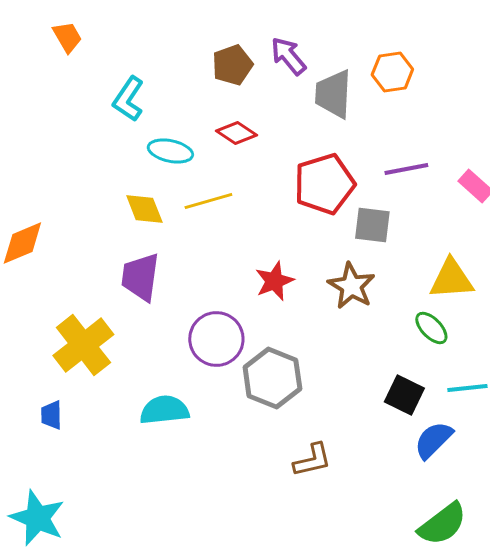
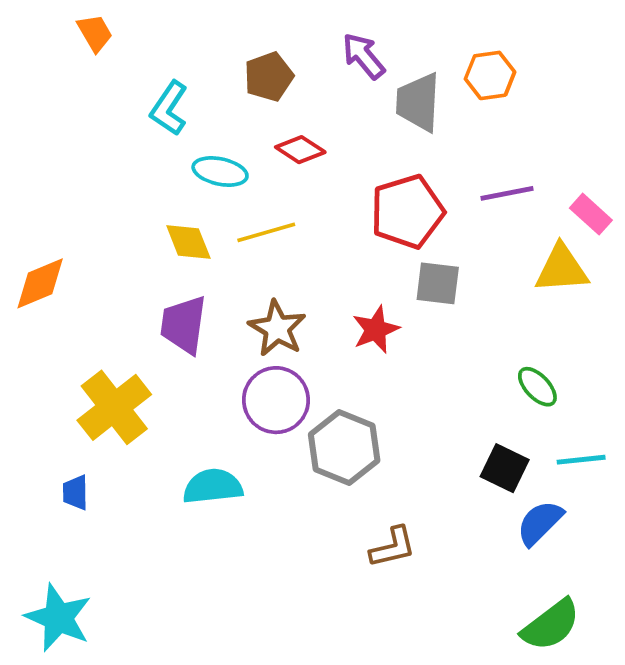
brown pentagon: (232, 65) -> (269, 77), moved
gray square: (372, 225) -> (438, 283), moved
yellow triangle: (451, 279) -> (562, 269), moved
red star: (274, 281) -> (376, 330), moved
brown star: (351, 286) -> (277, 328), moved

